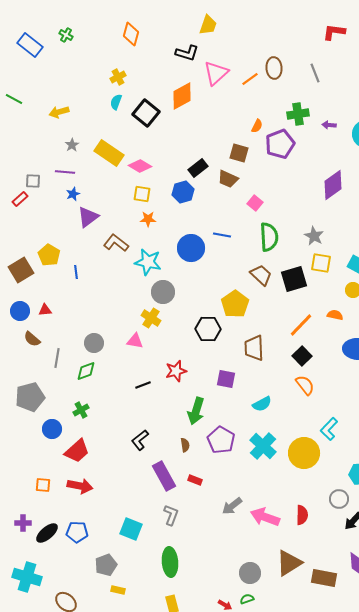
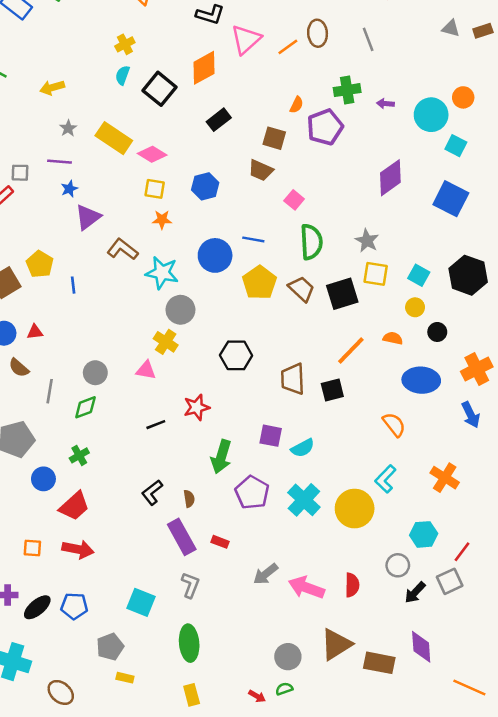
black rectangle: (198, 168) -> (219, 120), moved
yellow pentagon: (235, 304) -> (259, 283), moved
black square: (302, 356) -> (332, 390), moved, turned 30
purple square: (226, 379) -> (271, 436), moved
orange semicircle: (305, 385) -> (394, 425), moved
brown semicircle: (185, 445) -> (189, 499), moved

